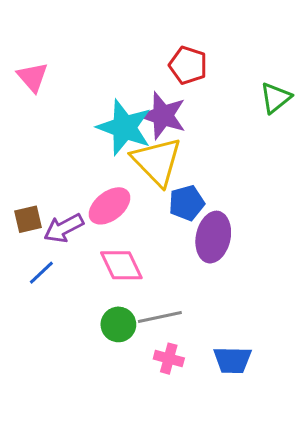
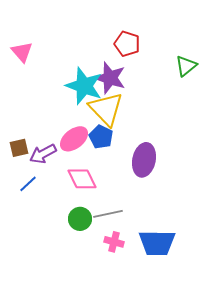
blue pentagon: (187, 203) -> (101, 137), moved, turned -30
blue trapezoid: (232, 360) -> (157, 243), size x1.4

